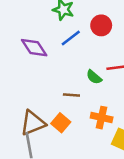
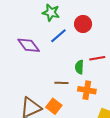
green semicircle: (94, 77) -> (79, 67), turned 56
orange cross: (102, 118) -> (87, 90), moved

